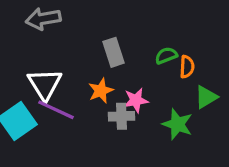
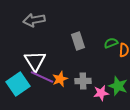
orange star: (101, 91) -> (60, 79), moved
pink star: (136, 100) -> (101, 93), moved

